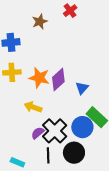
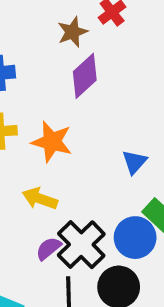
brown star: (40, 22) -> (72, 32), moved
purple diamond: (58, 79) -> (85, 76), moved

